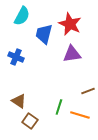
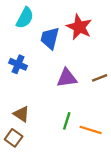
purple triangle: (72, 54) -> (67, 78), moved
brown line: (88, 91) -> (100, 78), moved
brown square: (30, 121) -> (14, 138), moved

